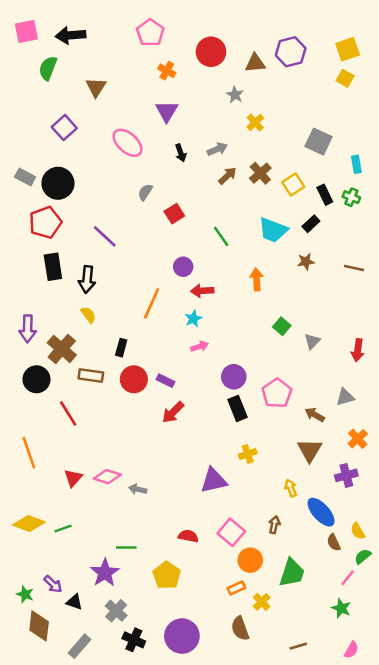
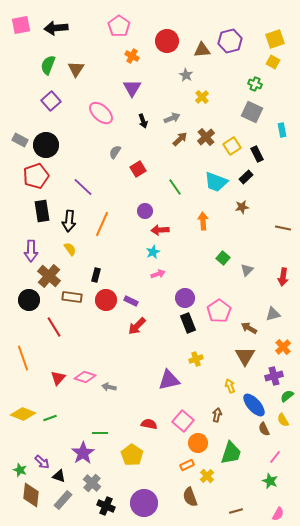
green semicircle: (48, 68) -> (48, 65), moved
green cross: (351, 197) -> (255, 84), moved
brown line: (354, 268) -> (283, 228), moved
orange line: (152, 303) -> (102, 224), moved
purple arrow: (28, 329) -> (31, 251), moved
green semicircle: (363, 556) -> (287, 396), moved
gray rectangle: (79, 646) -> (63, 500), moved

